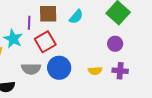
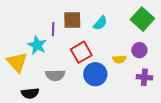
red square: (45, 42) -> (81, 52), moved
blue circle: (59, 68) -> (95, 74), moved
yellow semicircle: (95, 71) -> (119, 59), moved

